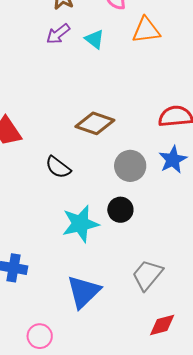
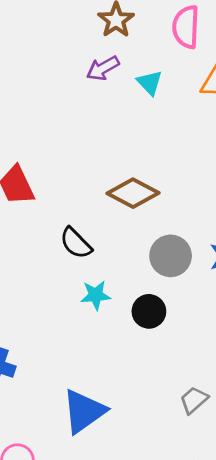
cyan star: (80, 224) -> (96, 295), moved, size x0.6
gray trapezoid: (147, 275) -> (194, 400), moved, size x0.7

